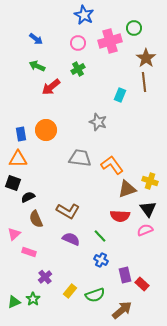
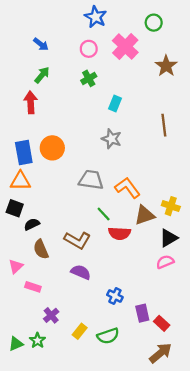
green circle: (134, 28) -> (154, 23), moved
pink cross: (110, 41) -> (125, 47), turned -30
green arrow: (37, 66) -> (42, 75), turned 105
brown line: (144, 82) -> (164, 125), moved
red arrow: (51, 87) -> (31, 102), moved, turned 126
cyan rectangle: (120, 95) -> (115, 103), moved
blue rectangle: (21, 134) -> (24, 152), size x1.5
black triangle: (148, 209) -> (168, 238), turned 36
red semicircle: (120, 216) -> (119, 233), moved
green line: (100, 236) -> (104, 214), moved
brown arrow: (122, 310) -> (161, 353), moved

